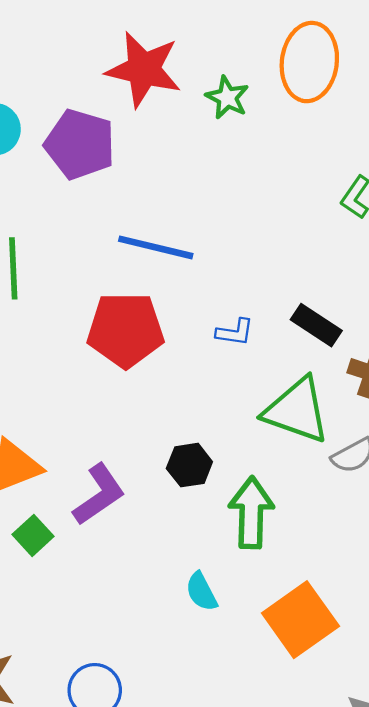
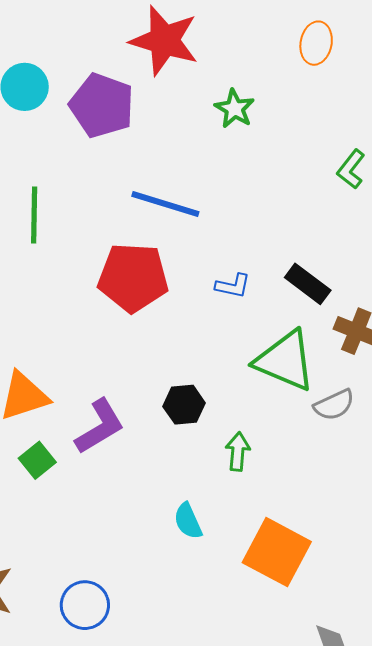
orange ellipse: (309, 62) -> (316, 43), size x0.6
green star: (227, 97) -> (235, 109), moved
green arrow: (251, 513) -> (238, 452), size x0.6
orange square: (300, 620) -> (277, 552), turned -30

